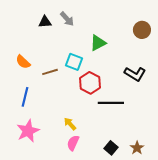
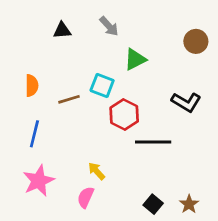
gray arrow: (67, 19) -> (109, 26), moved
orange semicircle: (23, 62) -> (32, 86), turned -133
pink semicircle: (73, 143) -> (86, 197), moved

